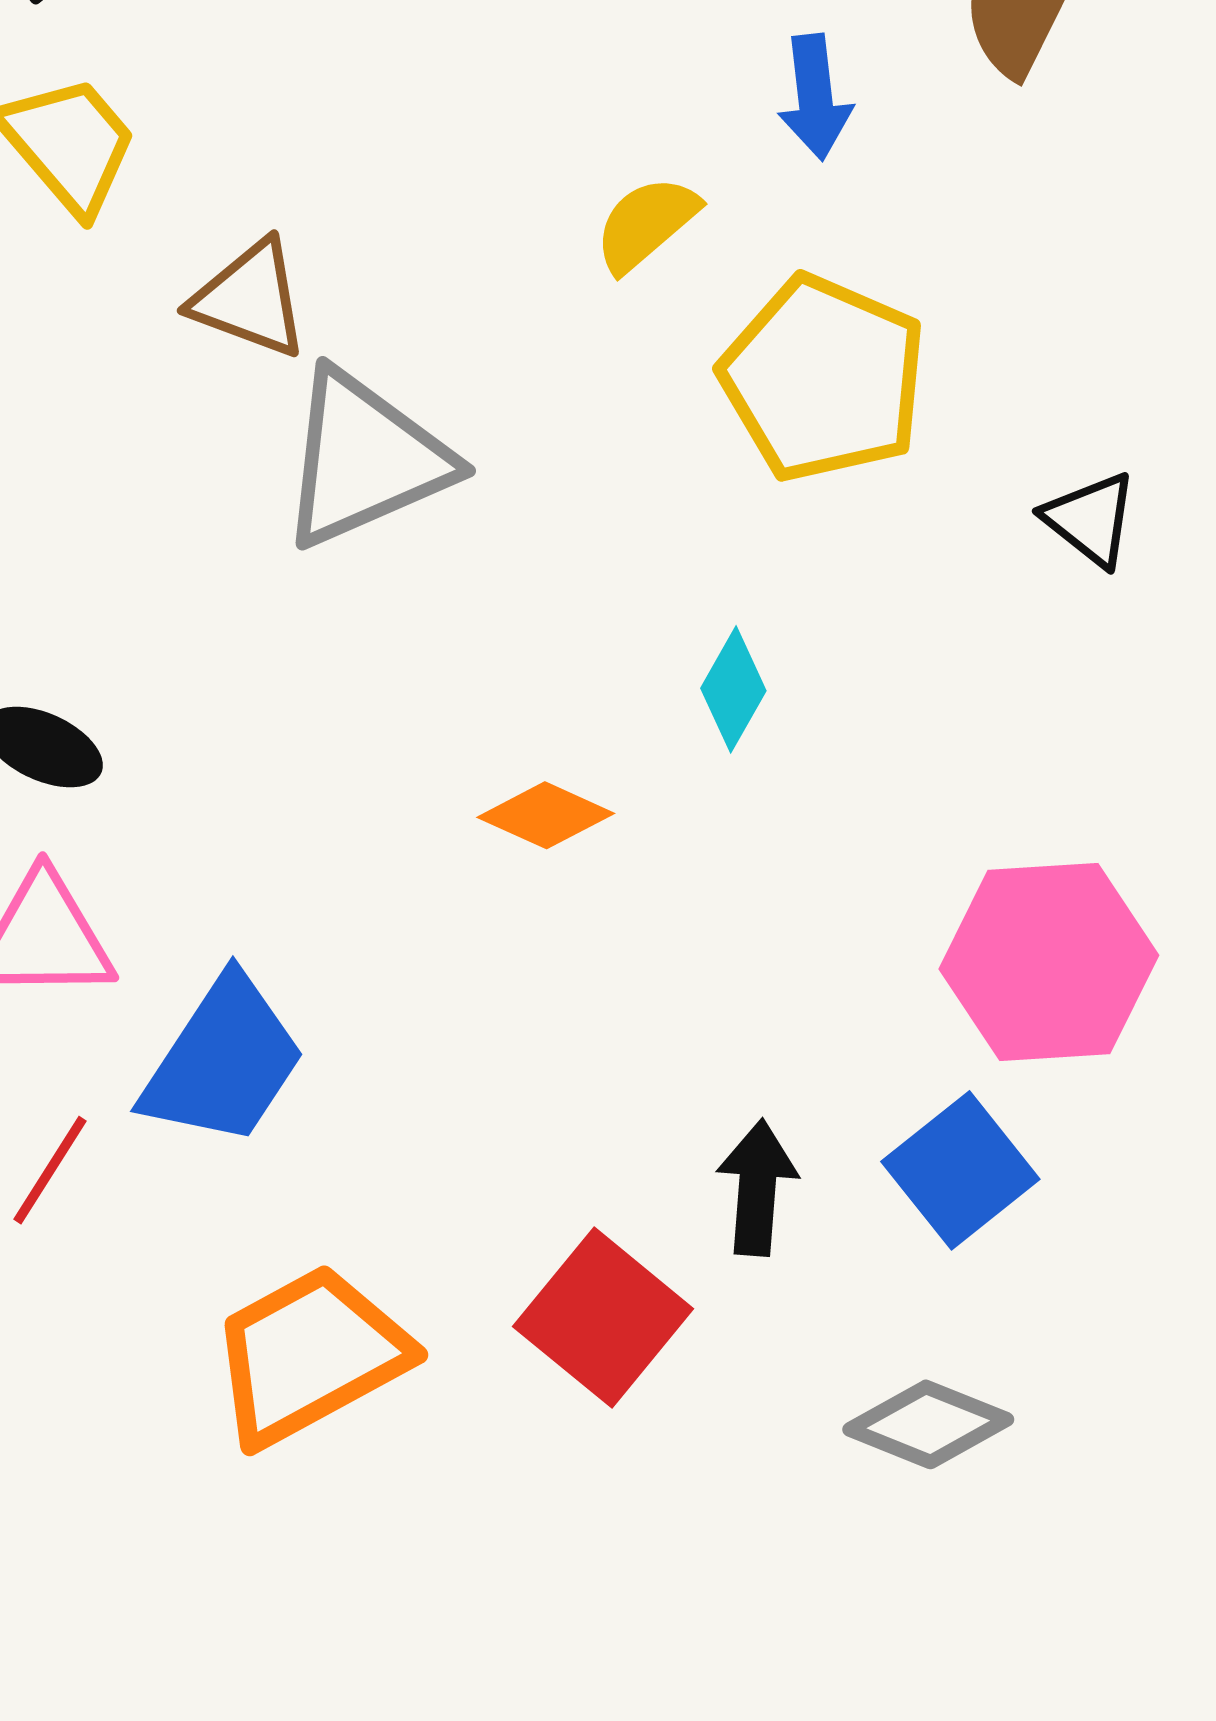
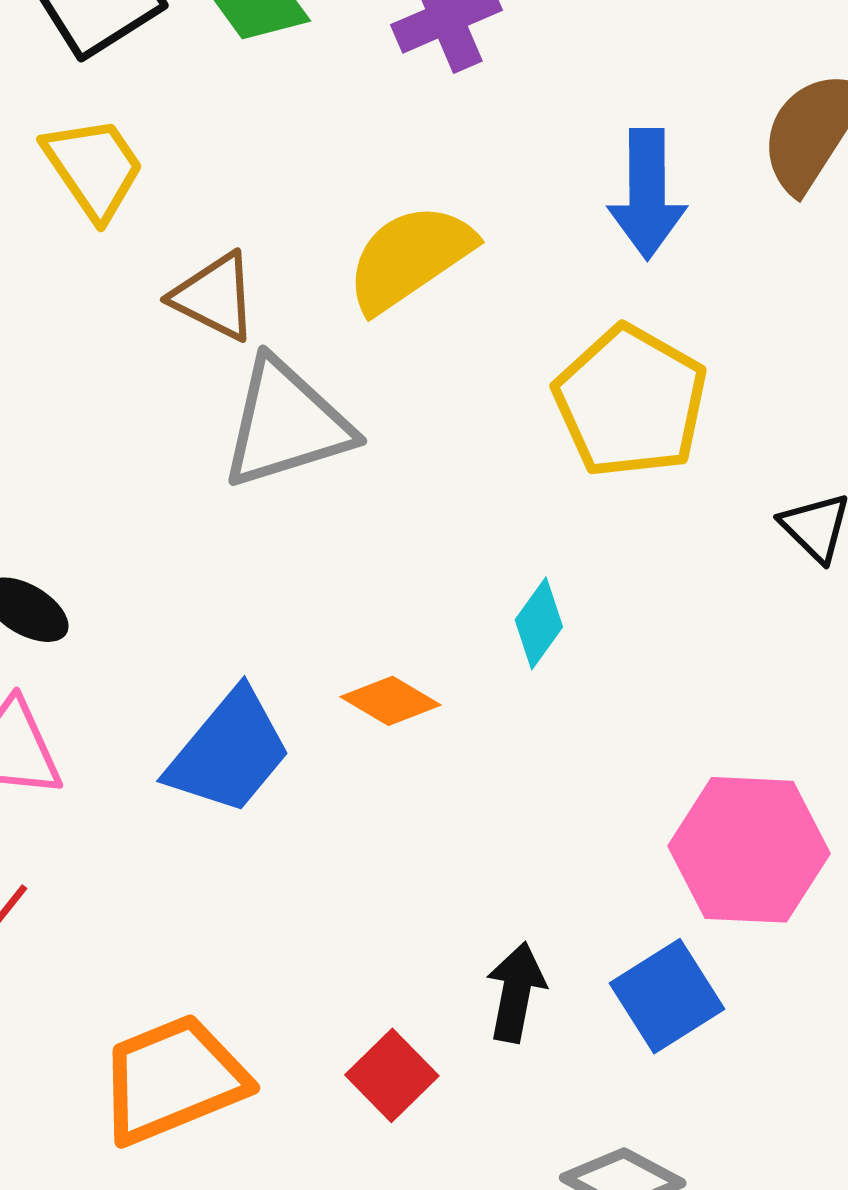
blue arrow: (815, 97) -> (647, 194), size x1.4
yellow semicircle: (646, 224) -> (410, 258), moved, size x1.6
blue trapezoid: (223, 1061) -> (229, 752), moved
red square: (603, 1318) -> (392, 1075), size x0.7

